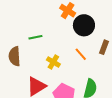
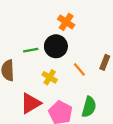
black circle: (84, 25) -> (56, 46), moved

